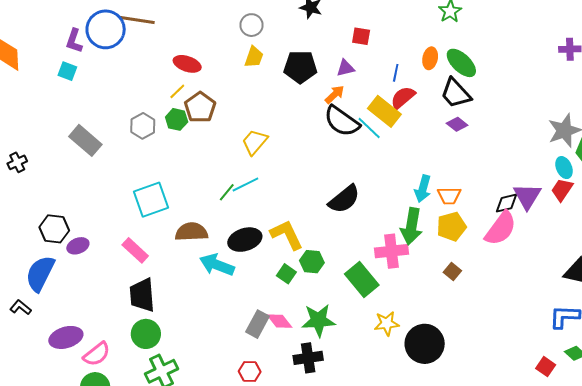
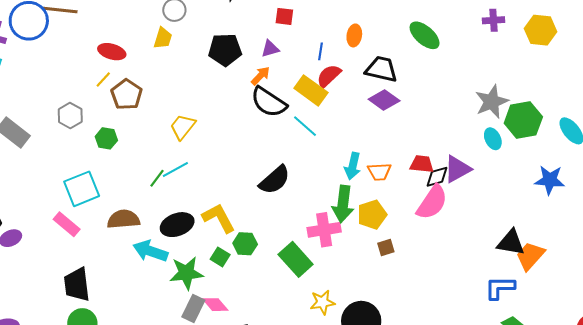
yellow trapezoid: (254, 57) -> (163, 38), moved
green ellipse: (461, 63) -> (425, 35), moved
black trapezoid: (456, 93) -> (381, 69), turned 148
green hexagon: (177, 119) -> (106, 138), moved
purple diamond: (457, 124) -> (384, 100), size x1.4
cyan line: (369, 128) -> (305, 126), moved
red trapezoid: (562, 190) -> (422, 164), moved, turned 65
purple triangle: (527, 196) -> (457, 169), turned 32
yellow pentagon: (451, 227) -> (372, 215), moved
pink rectangle: (135, 250) -> (67, 224), moved
brown square: (452, 272) -> (386, 247), turned 36
green star: (318, 320) -> (186, 273), moved

